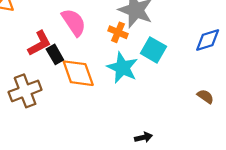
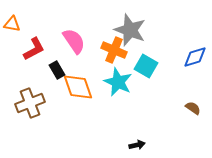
orange cross: (118, 32) -> (114, 50), size x1.4
red L-shape: (39, 43) -> (34, 49), moved

